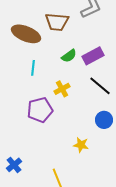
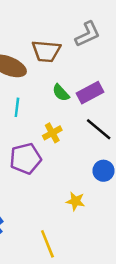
green semicircle: (69, 56) -> (61, 93), turned 84

